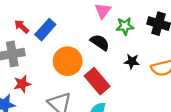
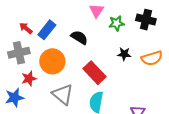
black semicircle: (100, 42) -> (79, 37), moved
orange circle: (68, 61) -> (52, 61), moved

